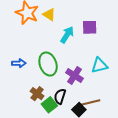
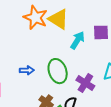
yellow triangle: (49, 15) -> (59, 19), size x1.5

